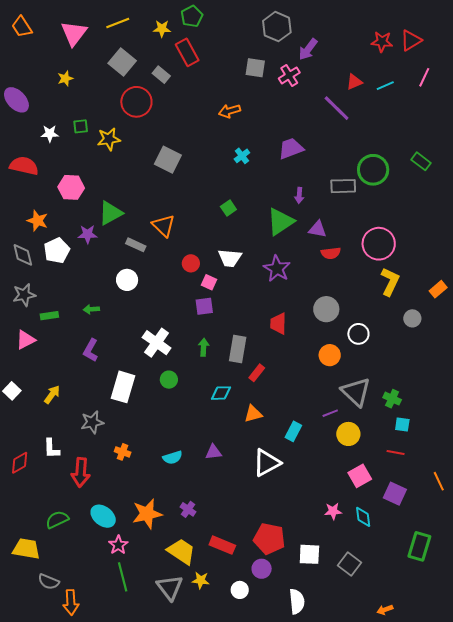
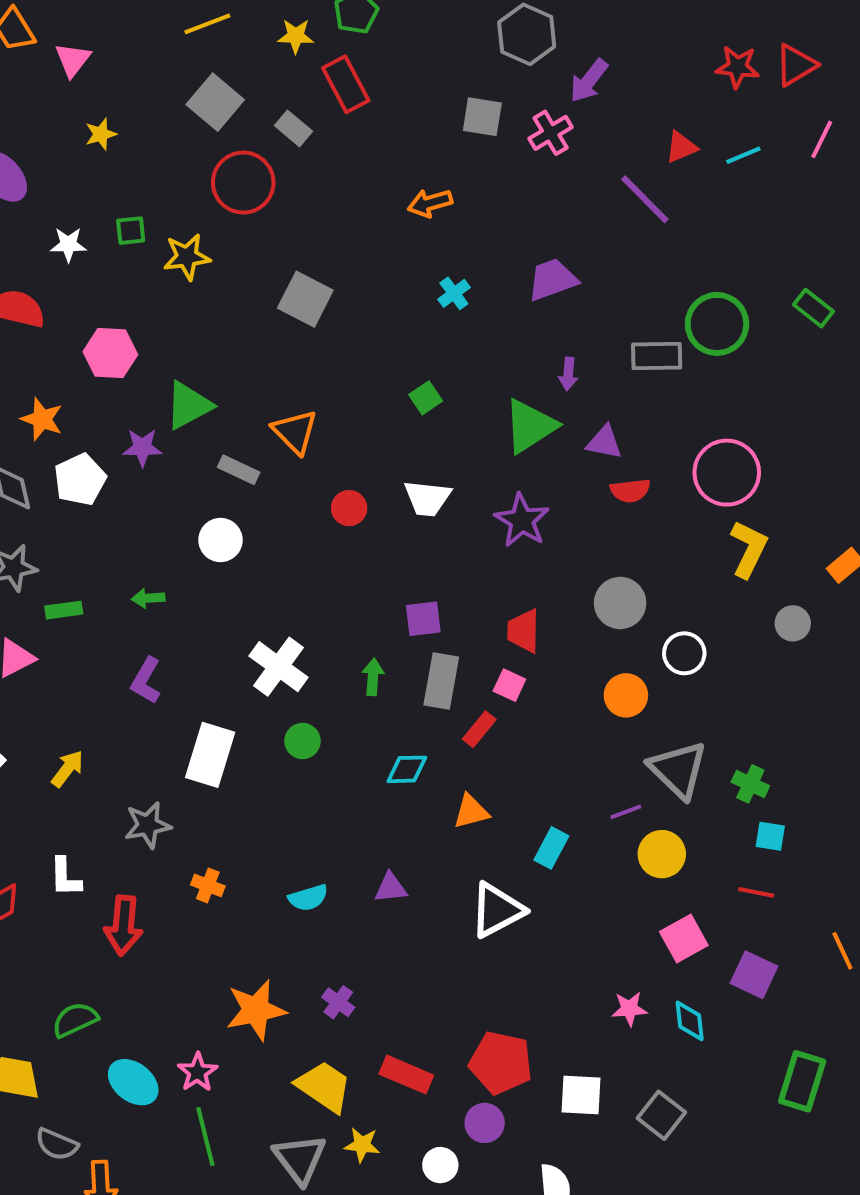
pink triangle: (74, 33) -> (73, 60), moved, size x0.7
pink square: (209, 282) -> (509, 685), moved
purple square: (204, 306) -> (423, 619), moved
cyan ellipse: (103, 516) -> (133, 1082), moved

